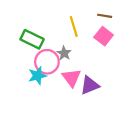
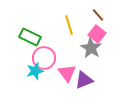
brown line: (105, 16) -> (98, 15), turned 40
gray star: (64, 53) -> (91, 48), moved, size x1.5

